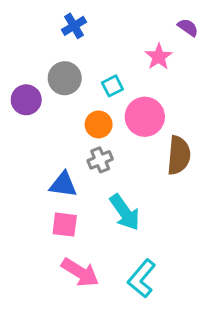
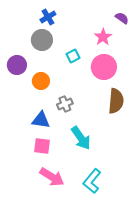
gray circle: (65, 78) -> (42, 40), moved
pink circle: (145, 117) -> (104, 67), moved
orange circle: (99, 124) -> (41, 81), moved

